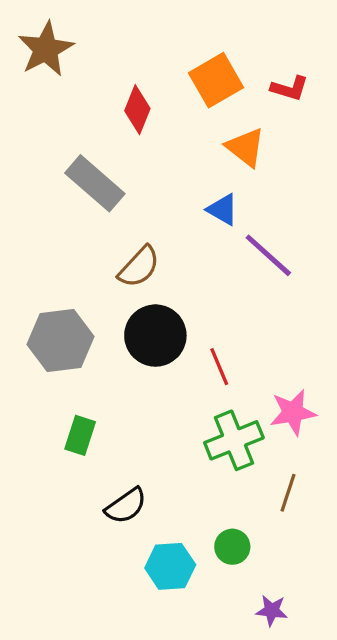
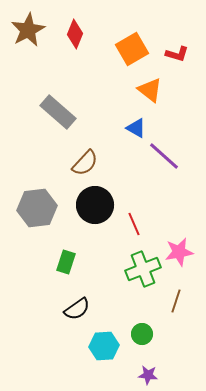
red diamond: (137, 110) -> (75, 34), moved
green rectangle: (80, 435) -> (66, 262), moved
purple star: (272, 611) -> (148, 375), moved

